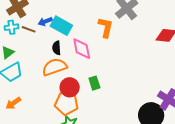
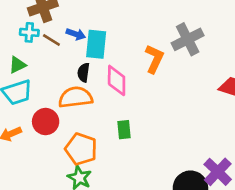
blue arrow: (45, 21) -> (76, 34), turned -152
cyan rectangle: (61, 26) -> (96, 44), turned 55
red circle: (70, 87) -> (46, 122), moved

